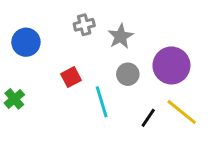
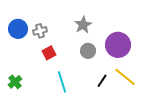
gray cross: (84, 25) -> (40, 31), moved
green cross: (14, 99) -> (15, 82), moved
cyan line: (102, 102) -> (62, 82), moved

